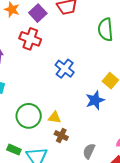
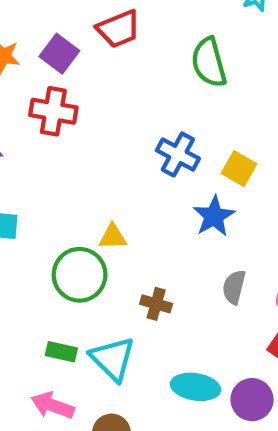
blue cross: (65, 69) -> (178, 154), moved
yellow triangle: (55, 117) -> (113, 237), moved
gray semicircle: (89, 151) -> (234, 287), moved

